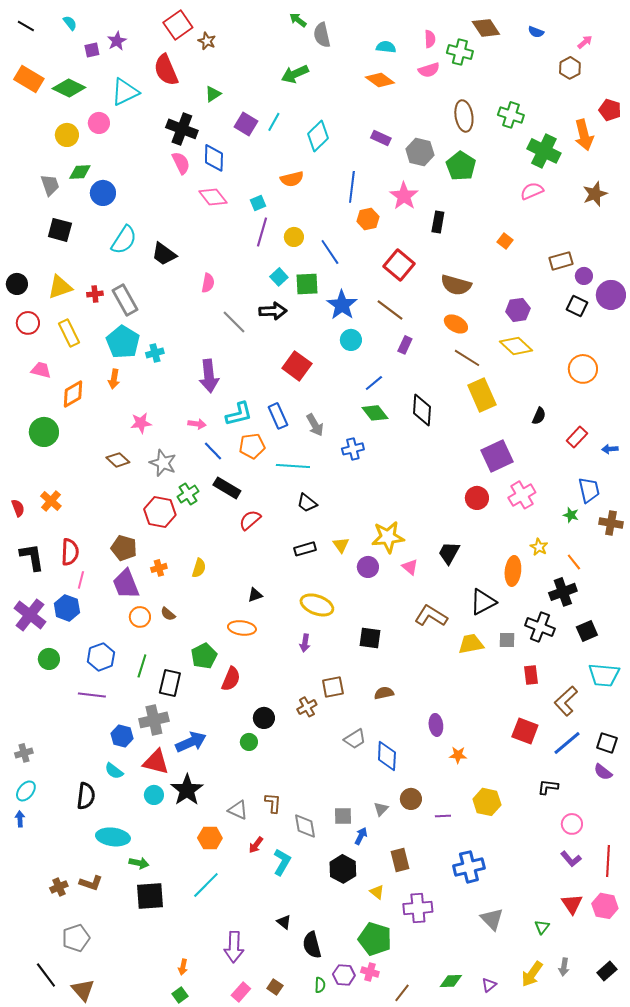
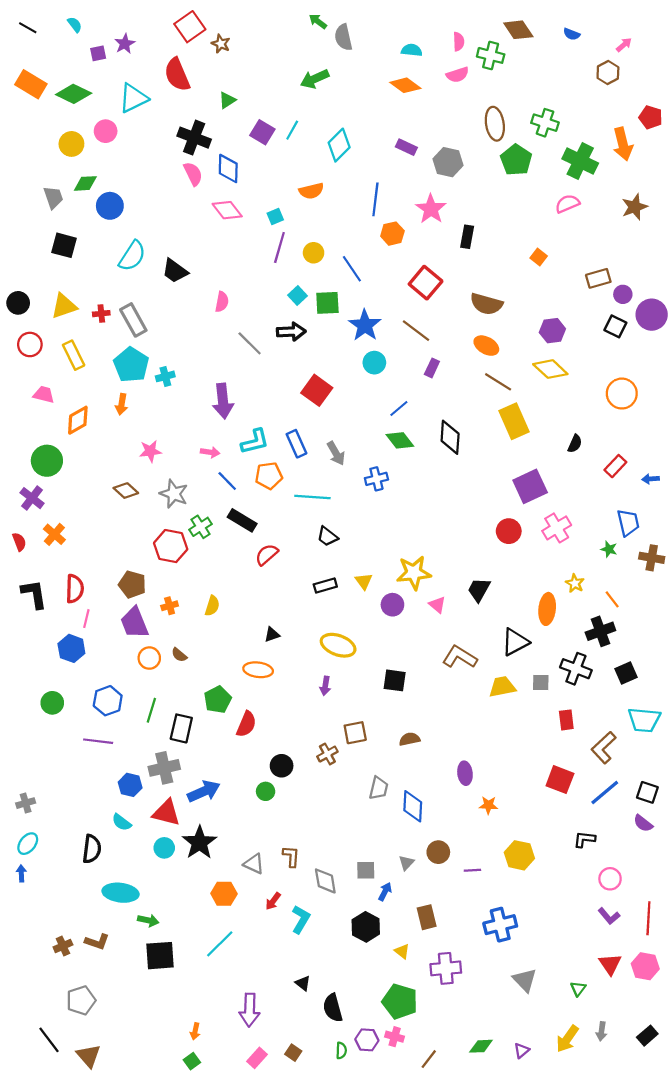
green pentagon: (461, 166) -> (516, 160), moved
purple cross: (30, 615) -> (32, 498), moved, size x0.7
gray trapezoid: (355, 739) -> (379, 788), turned -45

